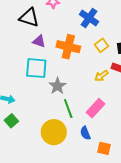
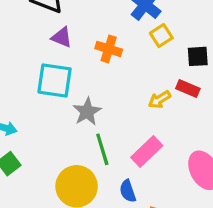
yellow square: (101, 45) -> (161, 36), moved
orange cross: (68, 47) -> (109, 49), size x0.7

